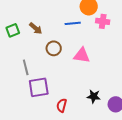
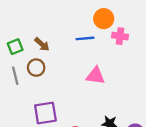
brown circle: (54, 48) -> (36, 68), moved
gray line: (26, 67) -> (15, 76), moved

